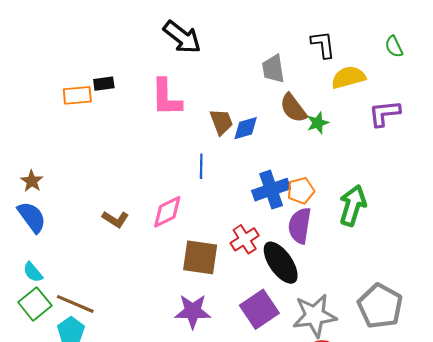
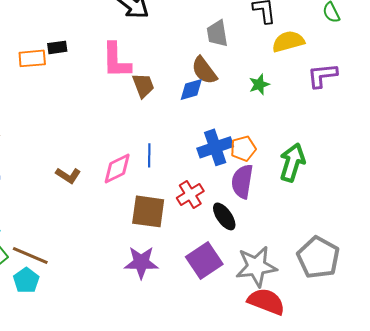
brown semicircle: (293, 108) -> (204, 70), moved
brown trapezoid: (221, 122) -> (143, 85), moved
blue line: (201, 166) -> (149, 155), moved
black ellipse: (281, 263) -> (224, 216), size x0.7

